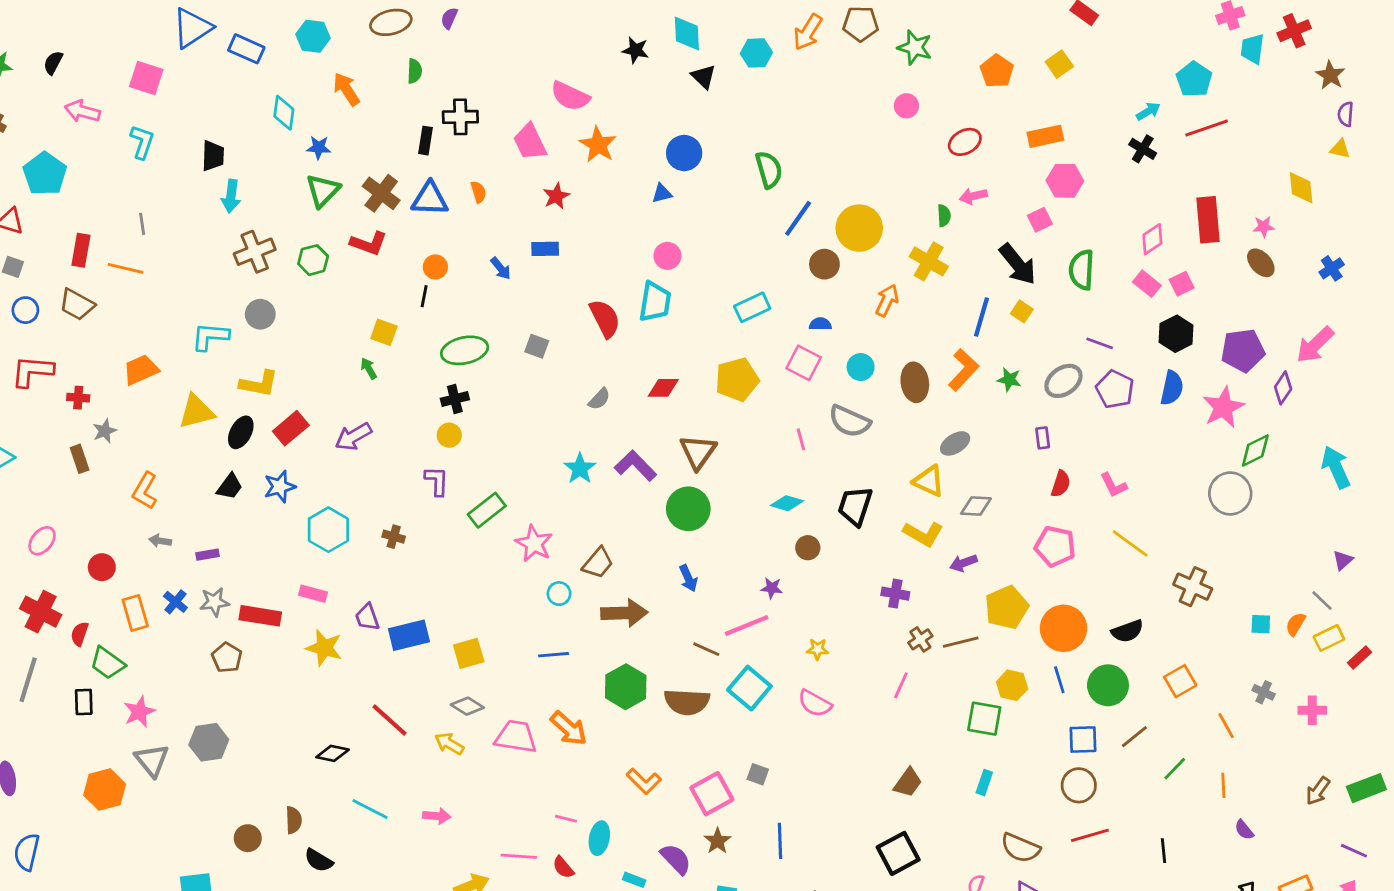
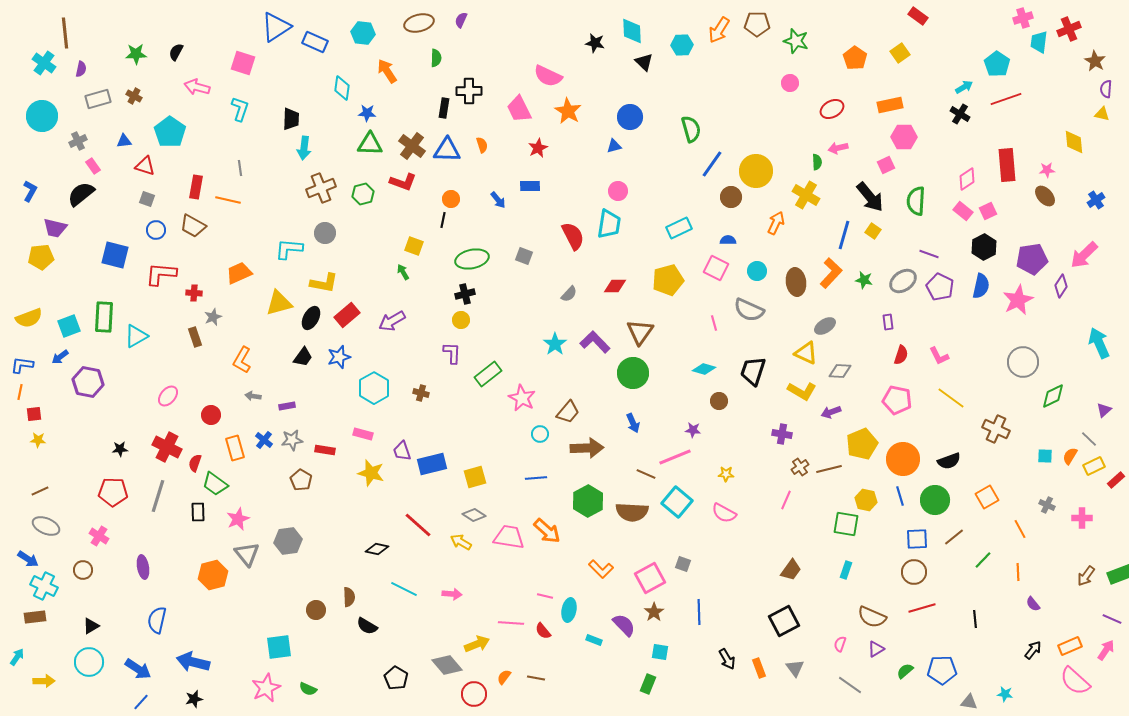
green triangle: (323, 191) -> (370, 144), turned 48
green diamond: (1255, 450) -> (1053, 396), moved
red rectangle: (260, 616) -> (325, 450), size x0.7

